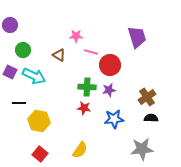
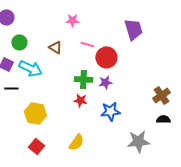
pink star: (76, 36) -> (72, 20), moved
brown cross: (147, 97) -> (161, 95), moved
black line: (19, 103) -> (11, 88), moved
black semicircle: (151, 118) -> (163, 119), moved

